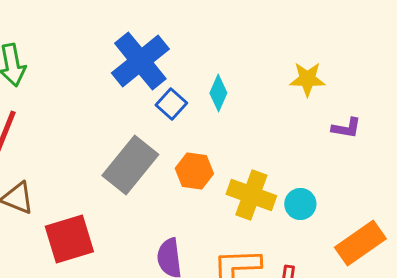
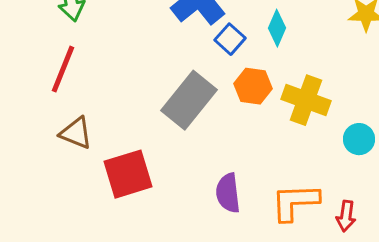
orange hexagon: (194, 171) -> (253, 86), moved
yellow cross: (251, 195) -> (306, 100), moved

